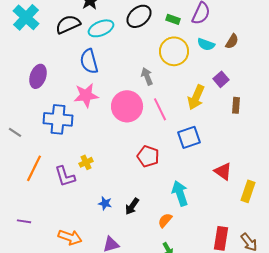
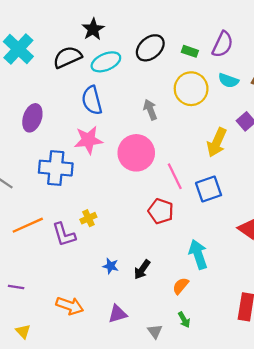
gray arrow: (147, 76) -> (150, 110), moved
pink line: (160, 109) -> (175, 176), moved
orange line: (34, 168) -> (28, 225), turned 40

